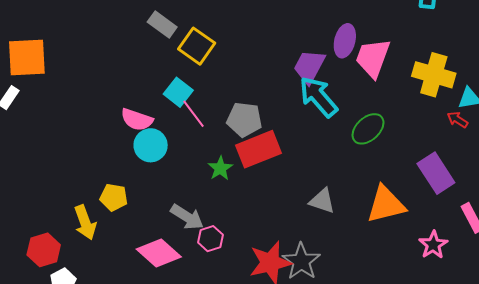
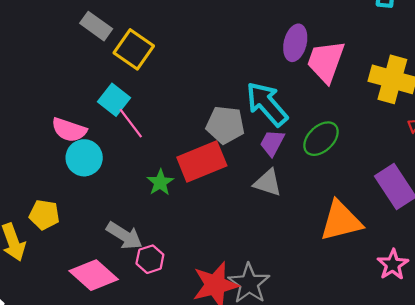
purple trapezoid: (309, 67) -> (272, 143), moved, size x0.7
gray pentagon: (244, 120) -> (225, 125), moved
gray triangle: (322, 201) -> (268, 183), moved

